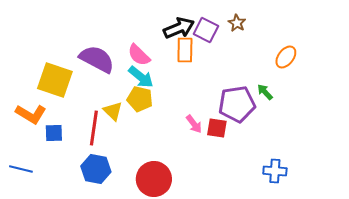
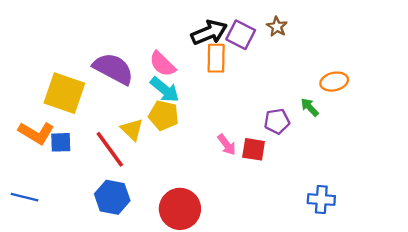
orange ellipse: (286, 57) -> (334, 82), moved, turned 40
purple pentagon: (237, 104) -> (277, 121), size x0.6
red line: (94, 128) -> (110, 149), turned -44
blue square: (54, 133) -> (61, 142), moved

